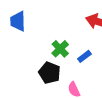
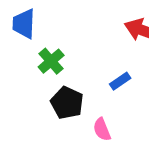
green cross: (60, 49) -> (51, 61), moved

